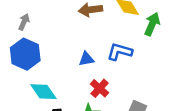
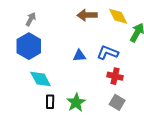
red cross: (100, 88) -> (115, 76), moved, turned -35

